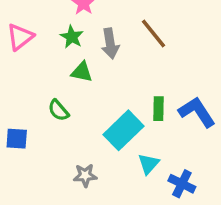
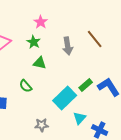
brown line: (154, 34) -> (95, 39), moved
gray arrow: (110, 44) -> (68, 46), moved
green rectangle: (159, 109) -> (86, 85), turned 48

